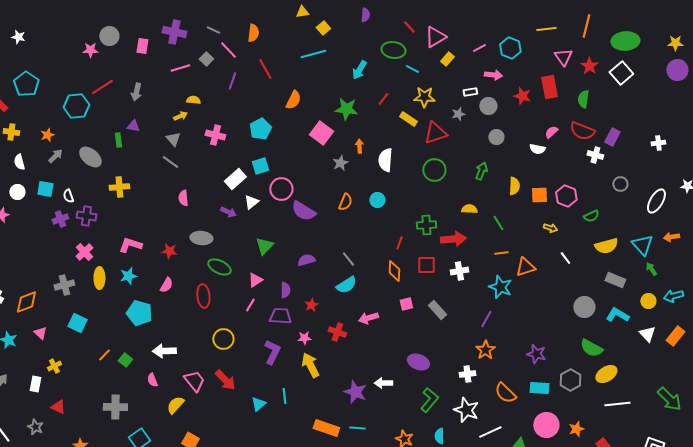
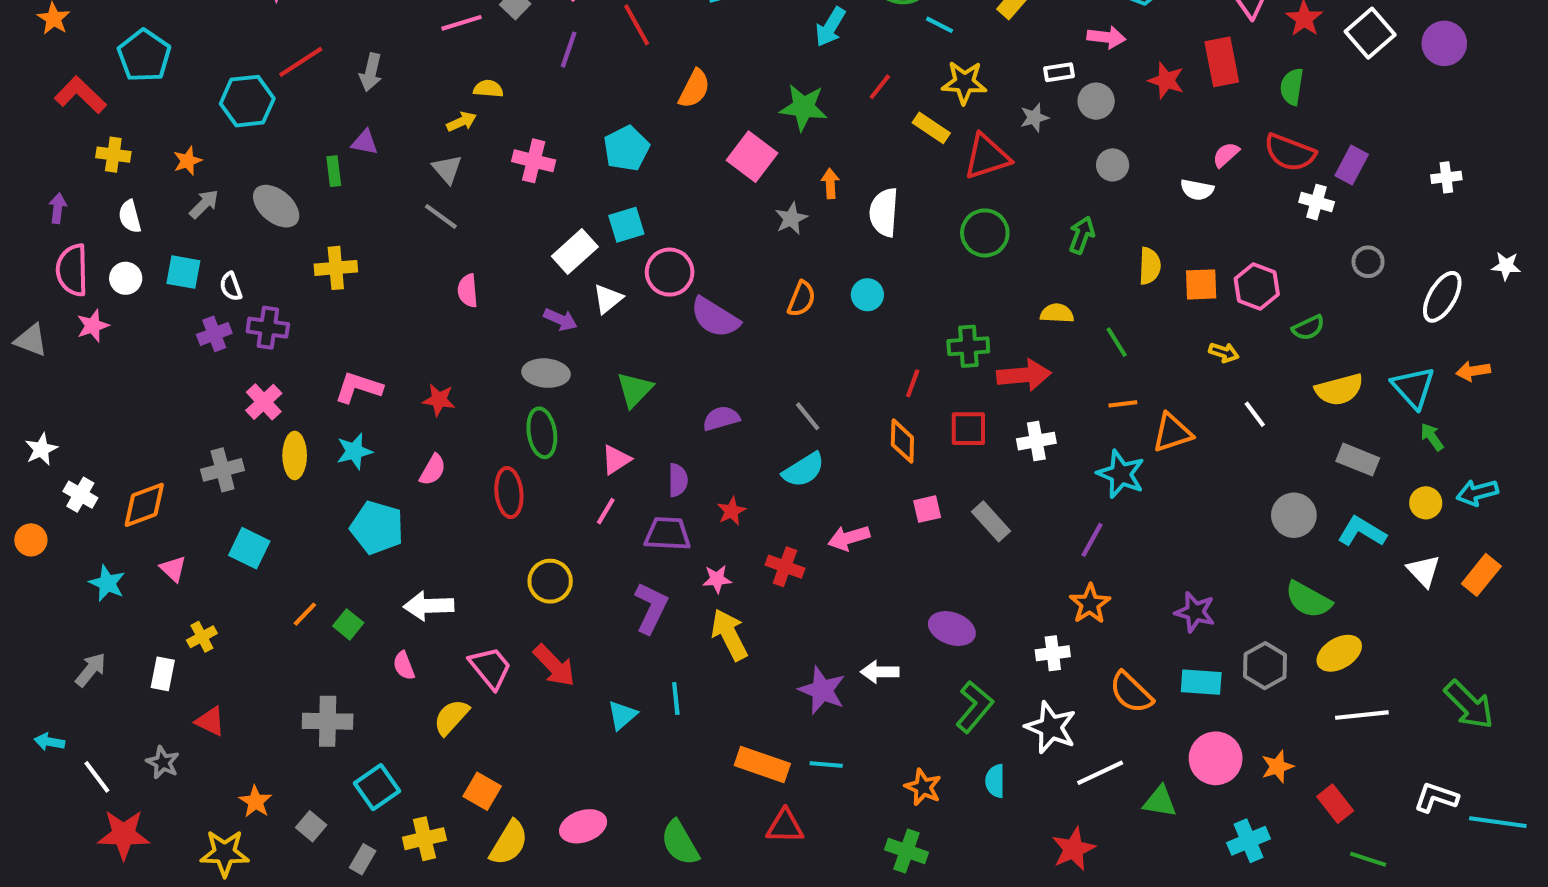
purple circle: (677, 70) -> (1444, 43), moved
gray ellipse: (201, 238) -> (546, 373), moved
green ellipse: (219, 267) -> (542, 433), turned 55

